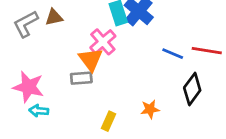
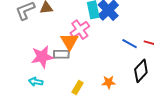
pink star: (28, 87) -> (42, 57), moved, turned -30
cyan arrow: (39, 111) -> (36, 82), moved

